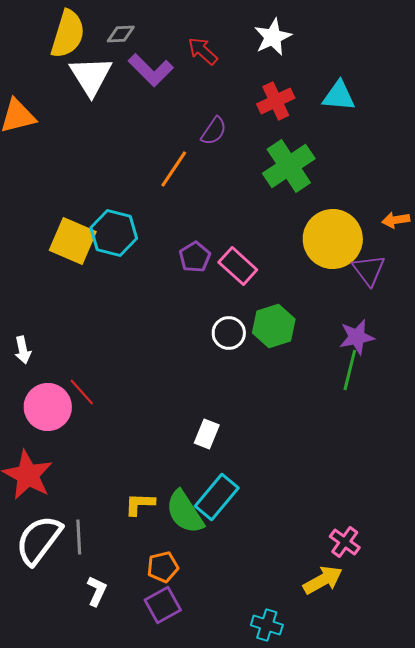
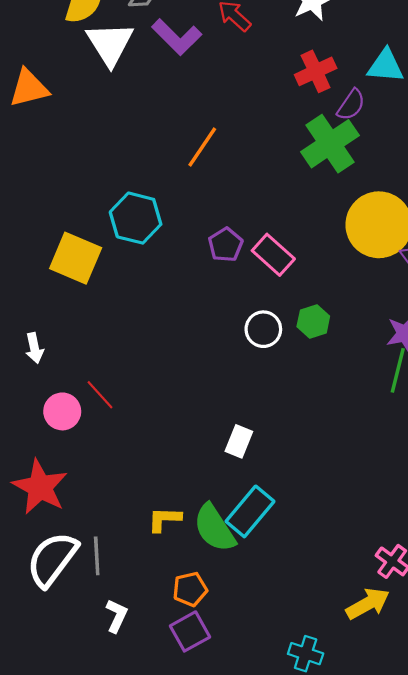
purple semicircle: (214, 131) -> (351, 105), moved
yellow square: (73, 241) -> (76, 258), moved
green hexagon: (274, 326) -> (313, 321), size x0.7
pink circle: (48, 407) -> (62, 411), size x0.7

